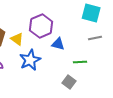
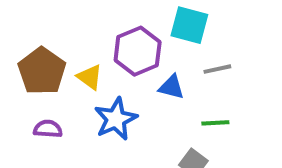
cyan square: (91, 13) -> (189, 25), moved
gray line: (95, 38) -> (217, 69), moved

